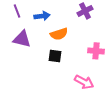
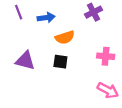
purple triangle: (22, 39) -> (25, 61), moved
pink arrow: (84, 82) -> (108, 90), moved

